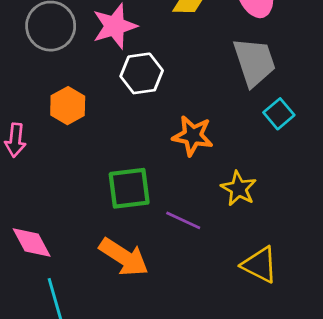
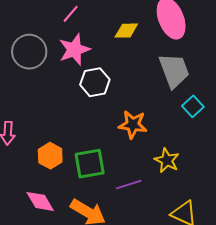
orange hexagon: (68, 106) -> (50, 156), moved
purple line: (183, 220) -> (129, 185), turned -40
pink diamond: (32, 243) -> (40, 201), moved

